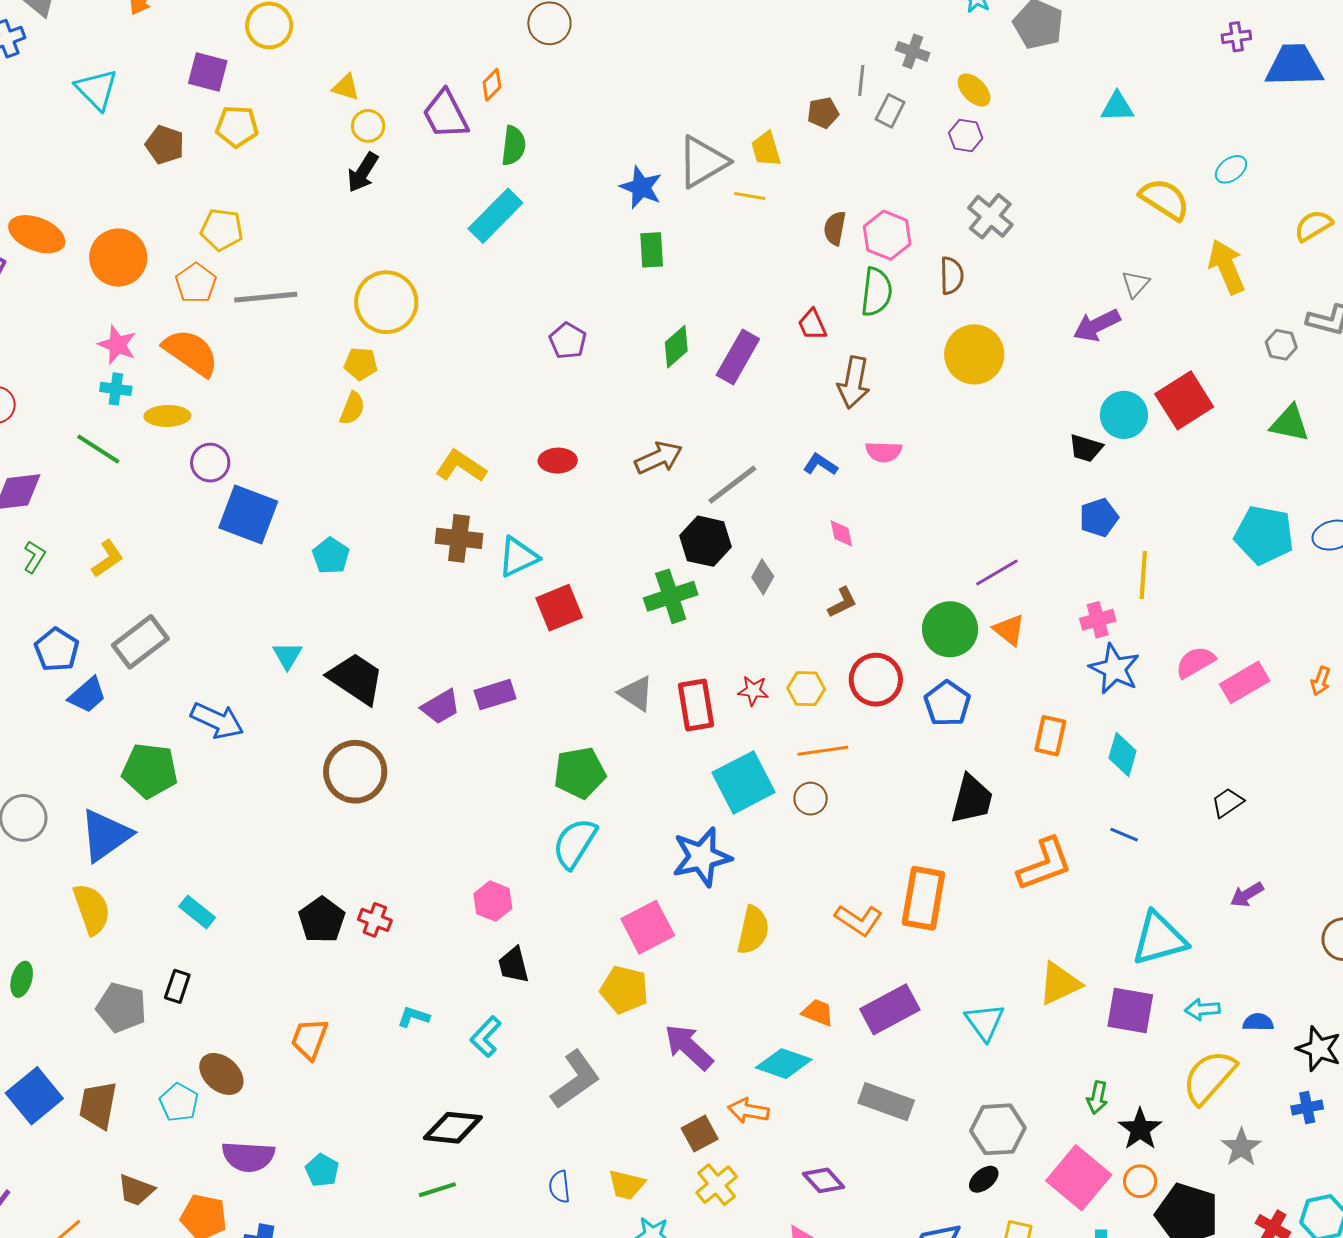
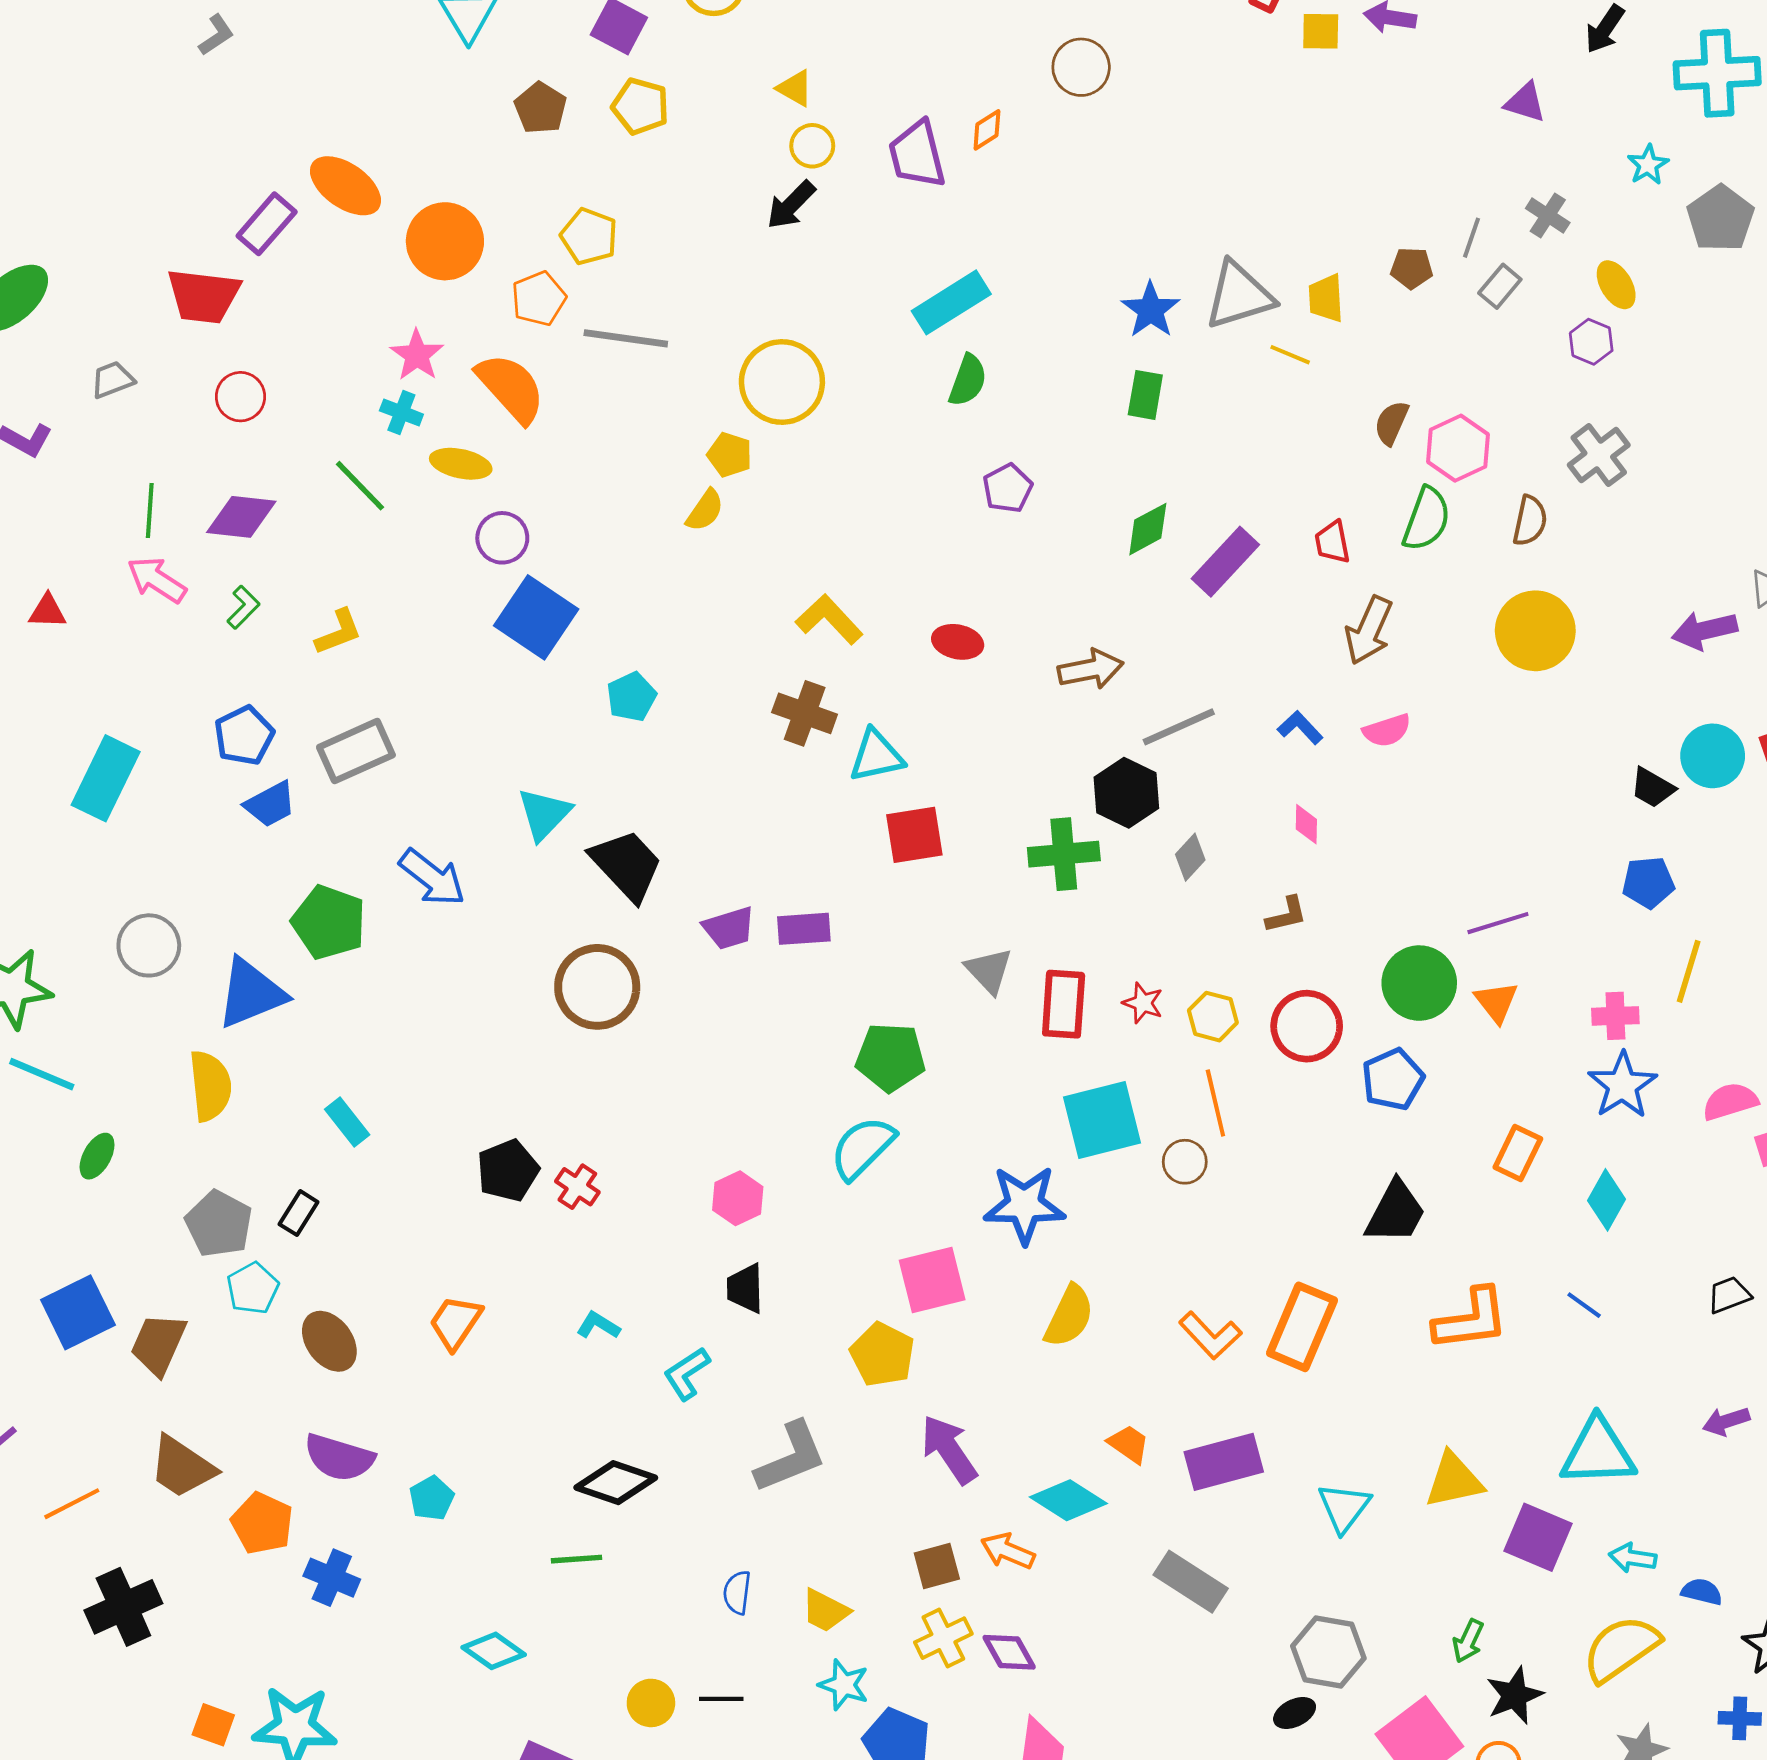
green semicircle: (513, 146) -> (968, 380), moved
pink semicircle: (884, 452) -> (1387, 730), turned -33
cyan triangle: (287, 655) -> (544, 814), size x1.4
orange line: (823, 751) -> (1215, 1103), turned 72
cyan pentagon: (179, 1102) -> (253, 1288), moved
purple diamond: (824, 1180) -> (1009, 1652), moved
brown trapezoid: (136, 1190) -> (182, 1467), size x1.4

